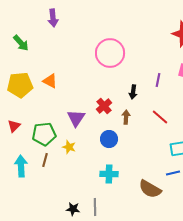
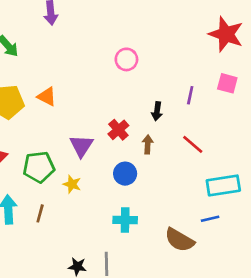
pink circle: (110, 53) -> (126, 59), size x0.6
brown line: (45, 160) -> (40, 213), moved

